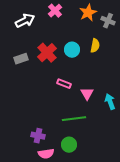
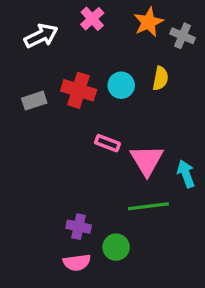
red cross: (47, 53) -> (79, 90), turned -30
pink triangle: (87, 94) -> (147, 160), size x1.5
green line: (74, 119) -> (148, 206), moved
purple cross: (38, 136) -> (79, 227), moved

